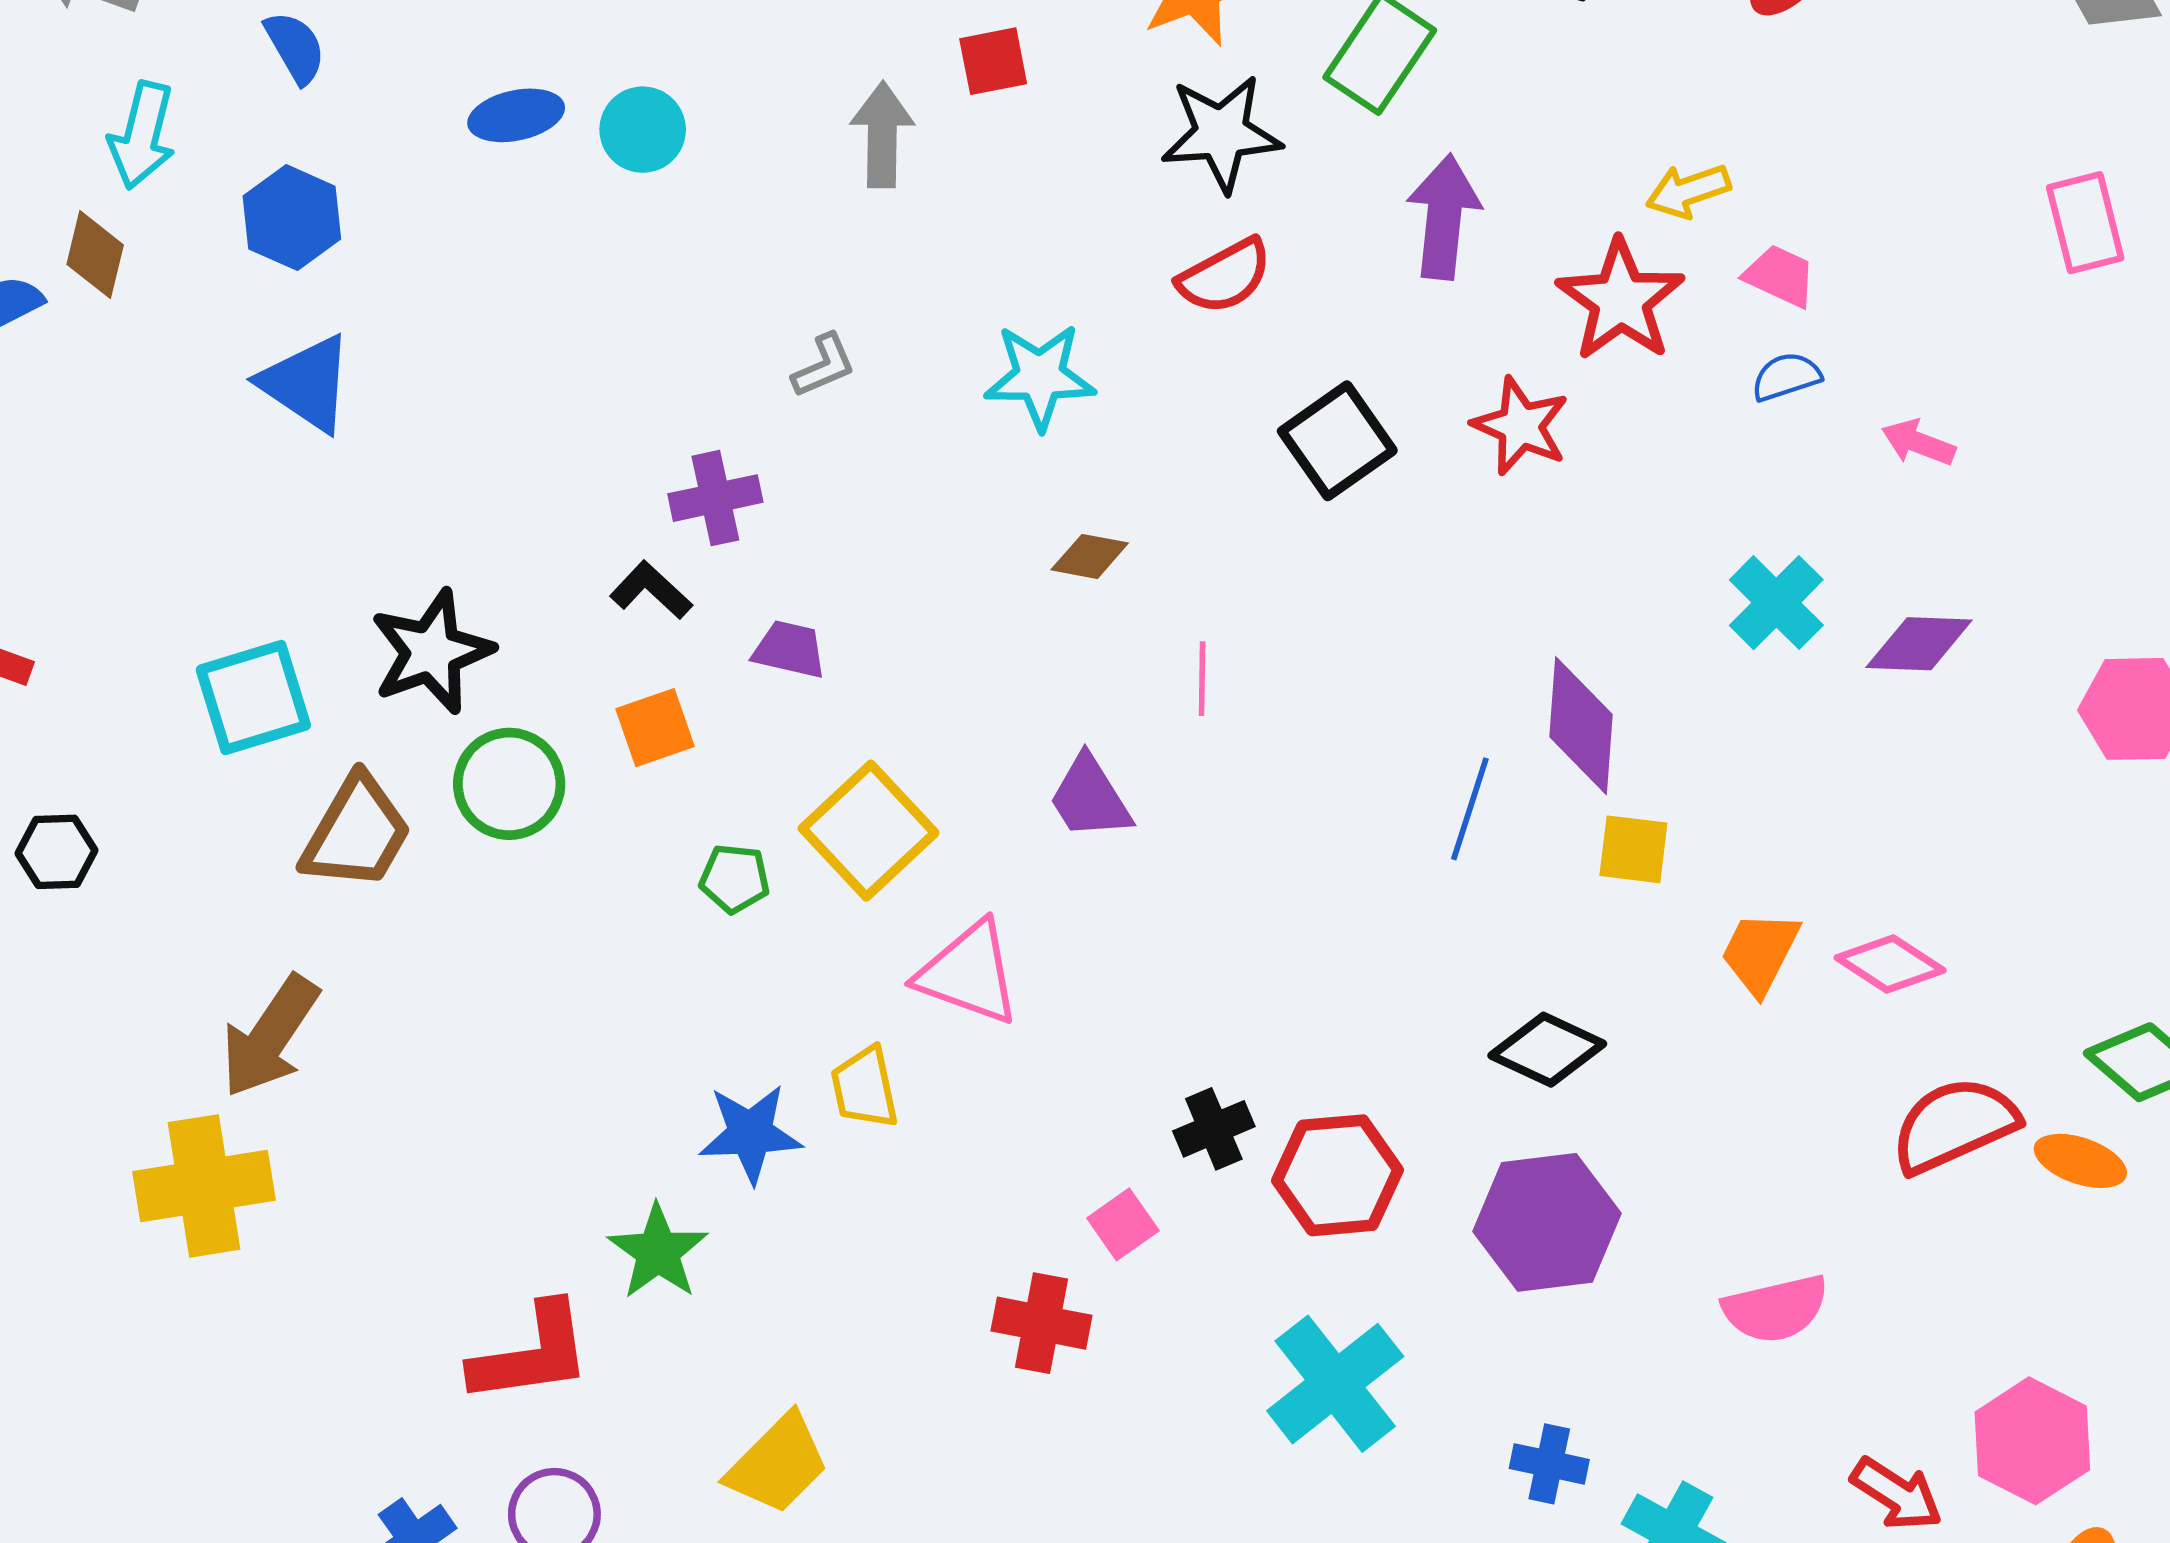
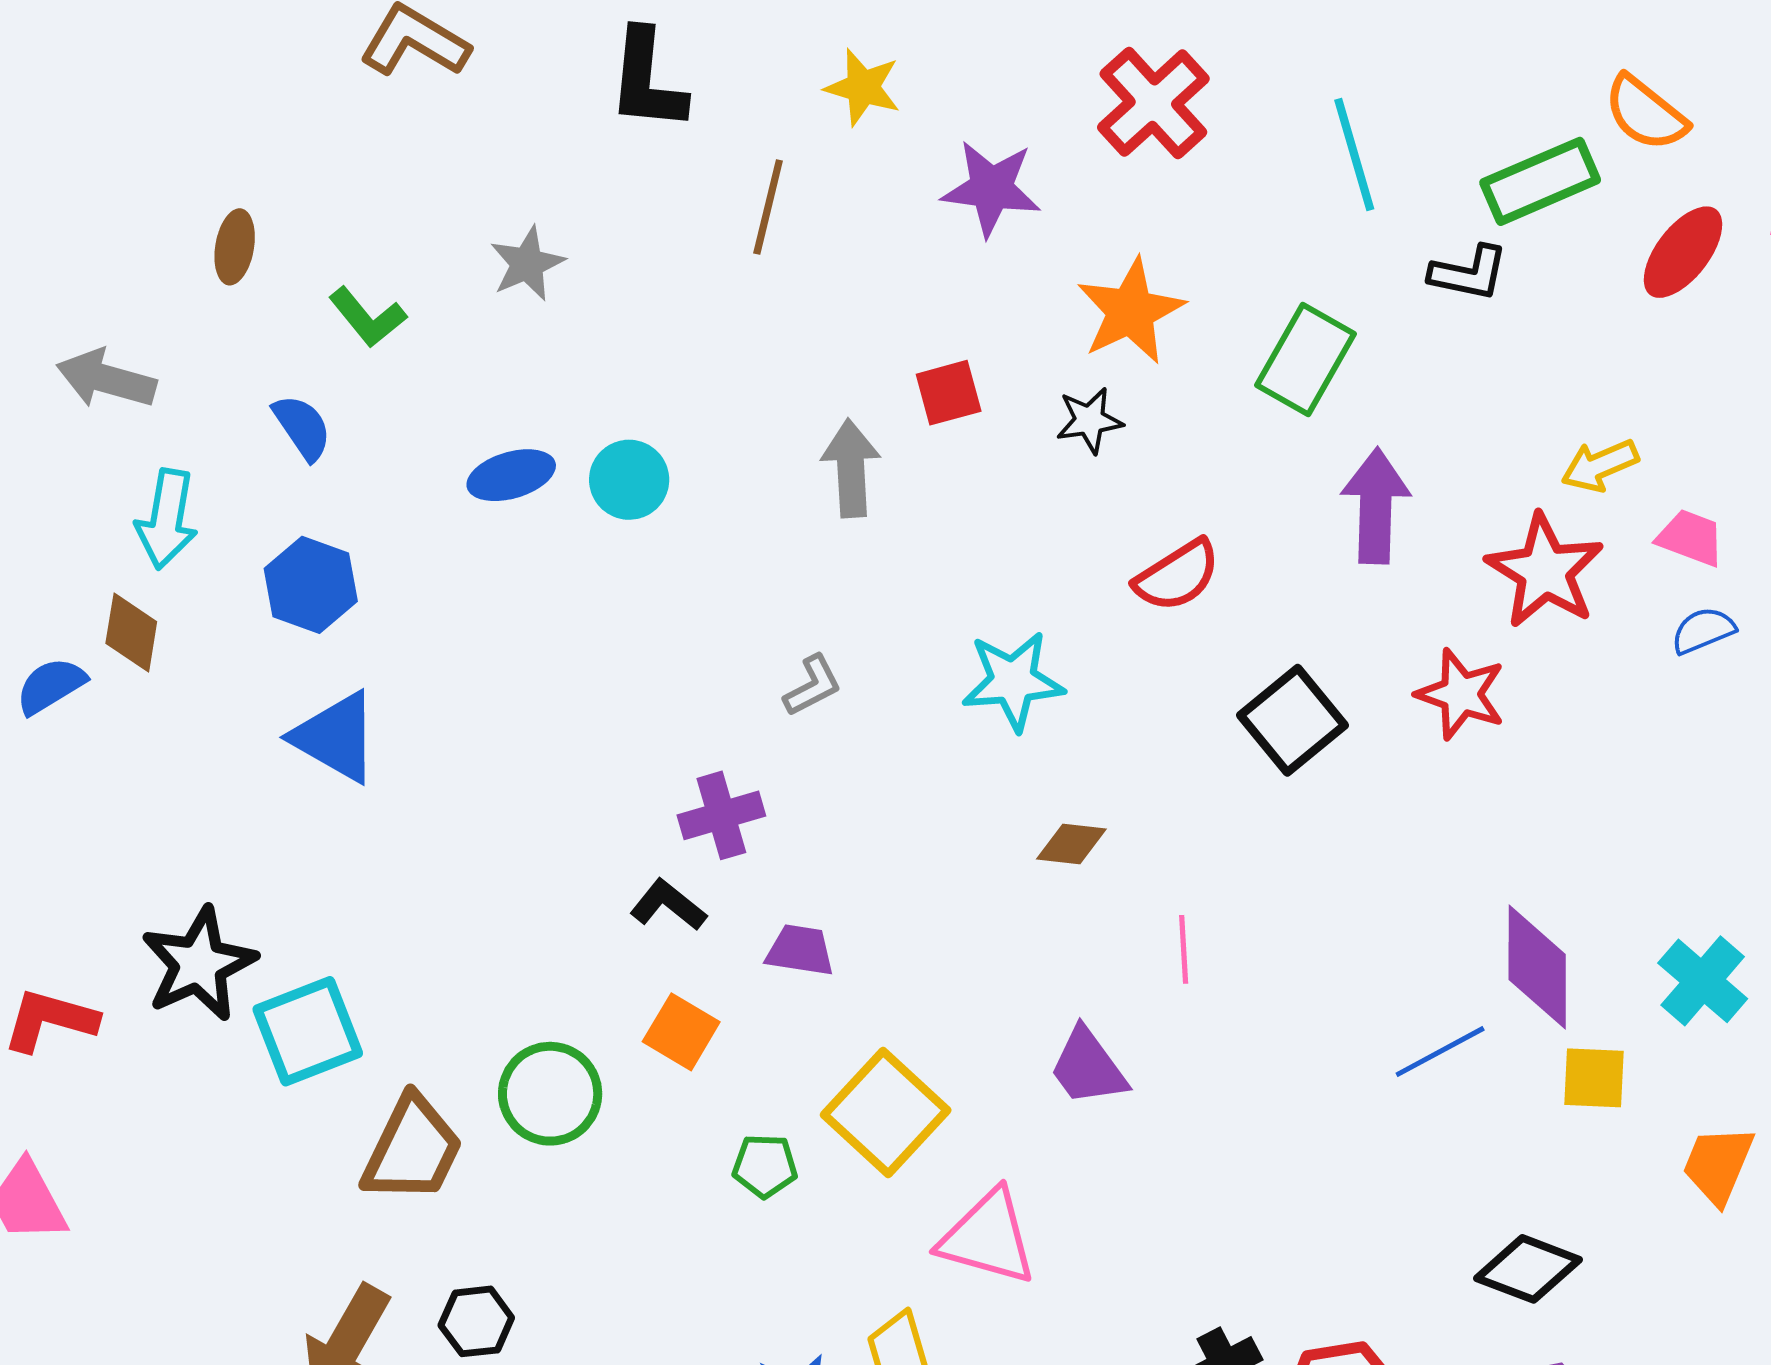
black star: (1221, 133) -> (1089, 420), moved, size x0.6
cyan cross: (1776, 603) -> (1703, 981), moved
black star: (432, 652) -> (199, 964), moved
orange square: (655, 728) -> (681, 1032), turned -36
blue line: (1470, 809) -> (1440, 1052), turned 48
black hexagon: (56, 852) -> (476, 1321), moved

